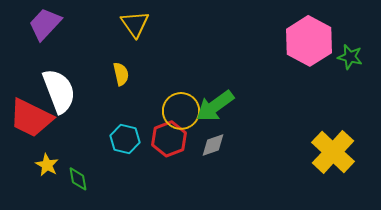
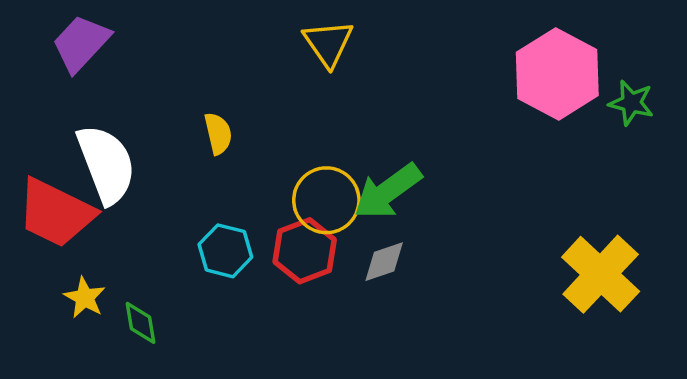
yellow triangle: (135, 24) -> (328, 43), moved

